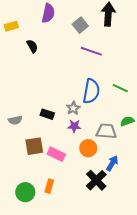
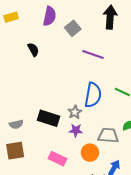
gray square: (80, 25) -> (73, 28), moved
yellow rectangle: (11, 26) -> (11, 17), moved
black rectangle: (47, 114) -> (49, 118), size x1.5
brown square: (34, 146) -> (15, 151), moved

